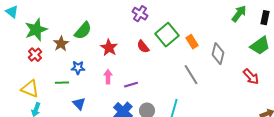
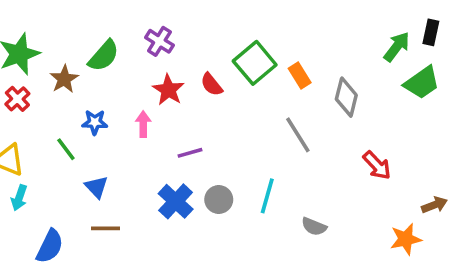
purple cross: (140, 14) -> (159, 41), moved
green arrow: (239, 14) -> (397, 47), moved
red star: (109, 48) -> (168, 90), moved
pink arrow: (108, 77) -> (143, 124), moved
red arrow: (251, 77) -> (377, 165), moved
green line: (62, 83) -> (66, 149), turned 56

